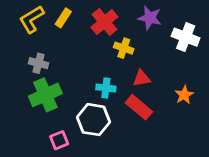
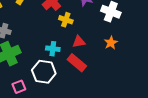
orange star: (184, 95) -> (111, 43), moved

